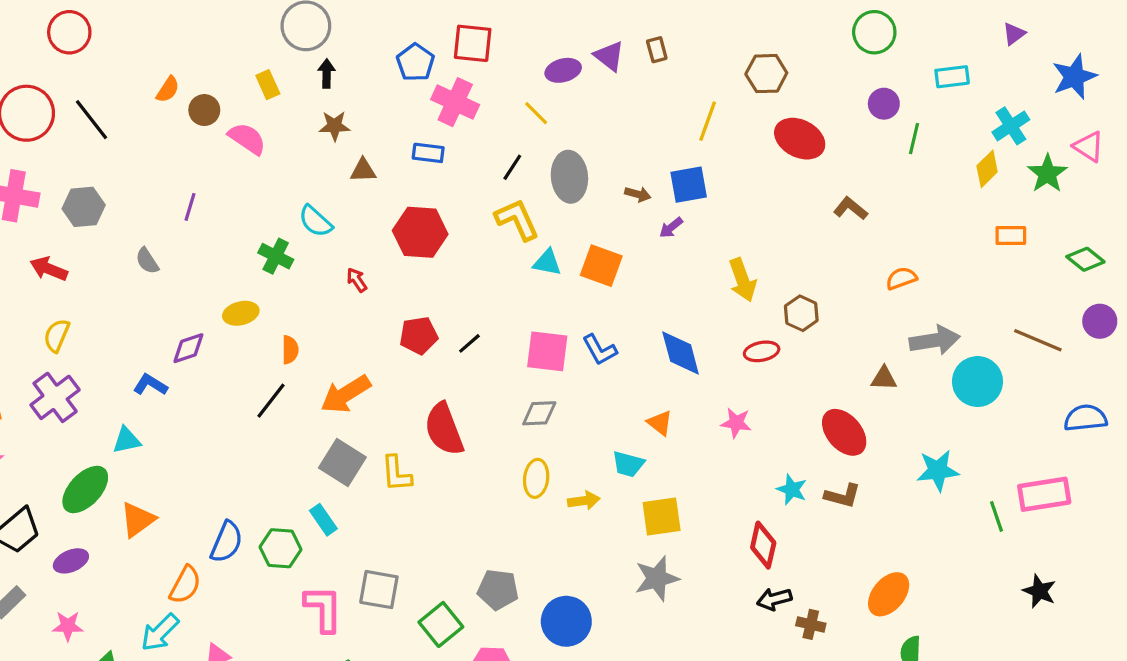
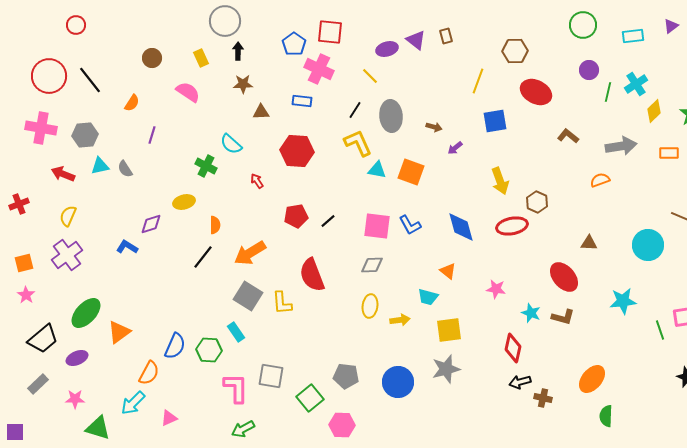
red circle: (69, 32) -> (76, 25), size x0.7
cyan rectangle: (952, 77) -> (633, 36), moved
orange semicircle: (168, 89) -> (132, 103), moved
brown circle: (204, 110) -> (152, 58), moved
cyan cross: (1011, 126) -> (636, 84), moved
blue square: (689, 185) -> (495, 121), moved
gray arrow: (935, 340) -> (621, 146), moved
red ellipse: (762, 351) -> (512, 226), size x1.4
pink star: (736, 423) -> (496, 289), moved
cyan triangle: (127, 440) -> (100, 166), moved
blue circle: (566, 621) -> (398, 382), moved

